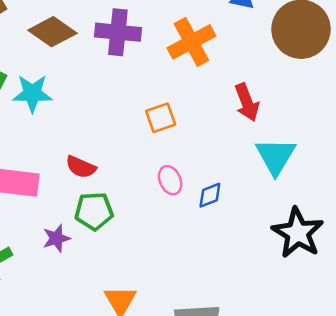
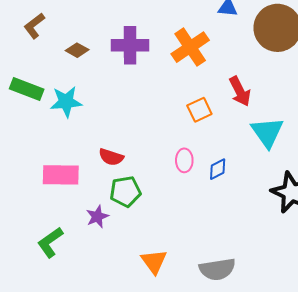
brown diamond: (52, 32) -> (77, 50), size x0.6
orange square: (161, 118) -> (199, 110), moved
pink ellipse: (170, 180) -> (184, 160), turned 30

